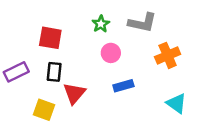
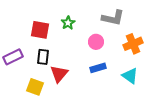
green star: (101, 24) -> (68, 23), moved
pink circle: (111, 53) -> (96, 42), moved
cyan triangle: (176, 103) -> (130, 76), moved

